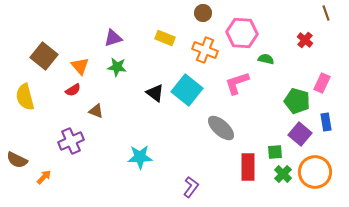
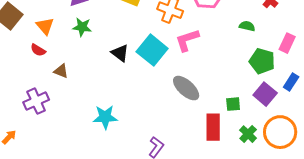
green semicircle: (266, 59) -> (247, 26), moved
pink L-shape: (237, 83) -> (187, 40), moved
red semicircle: (73, 90) -> (38, 50), turned 63
blue rectangle: (326, 122) -> (291, 82), turned 42
green square: (275, 152) -> (233, 104), moved

